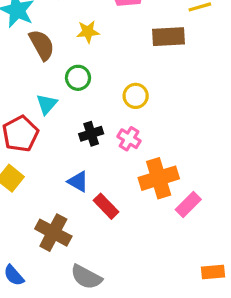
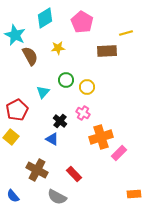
green circle: (78, 78) -> (66, 80), moved
cyan triangle: (47, 104) -> (43, 92), moved
black cross: (91, 134) -> (60, 121), moved, turned -32
red rectangle: (106, 206) -> (74, 174), moved

